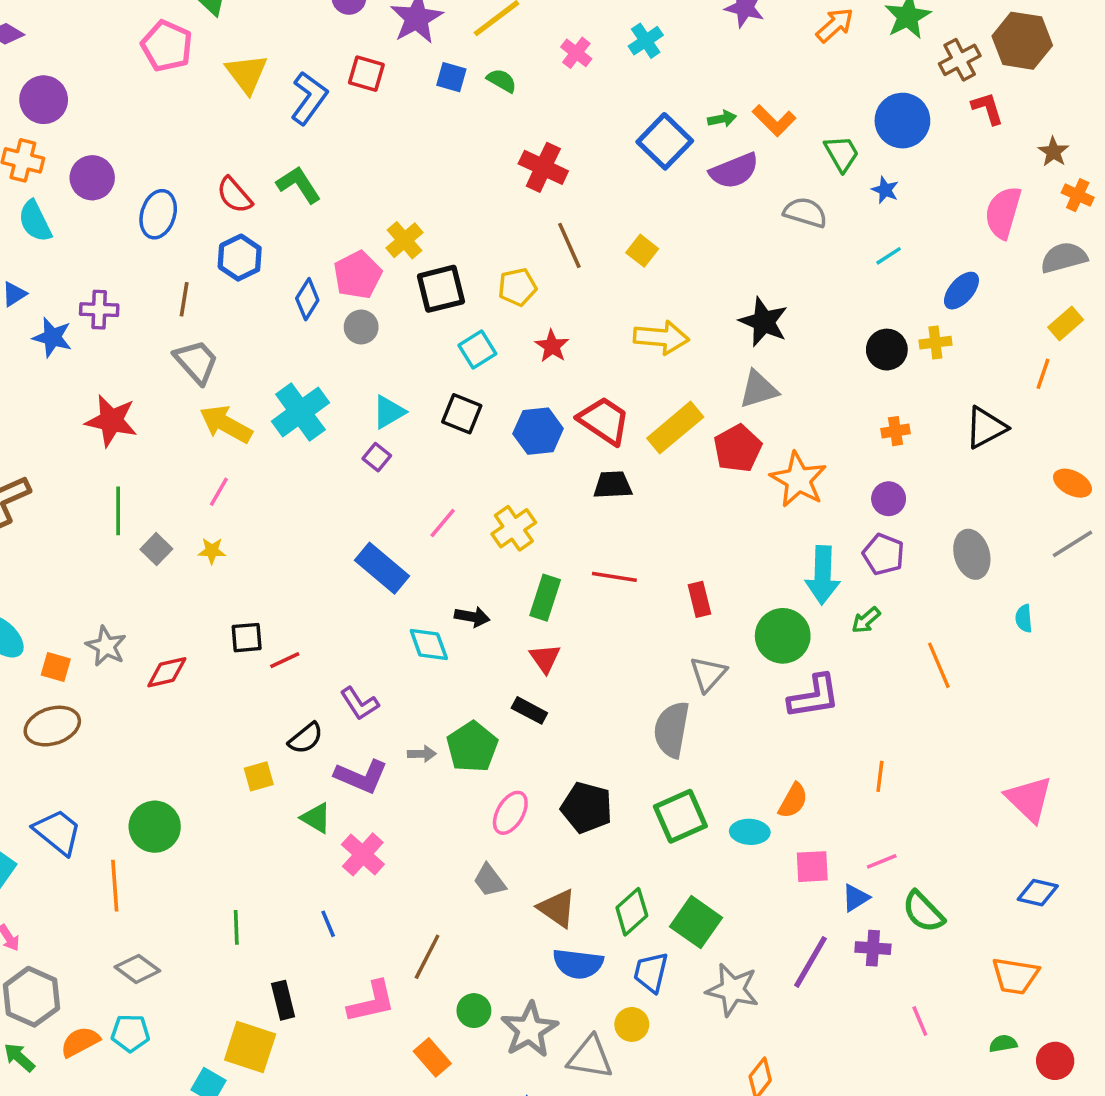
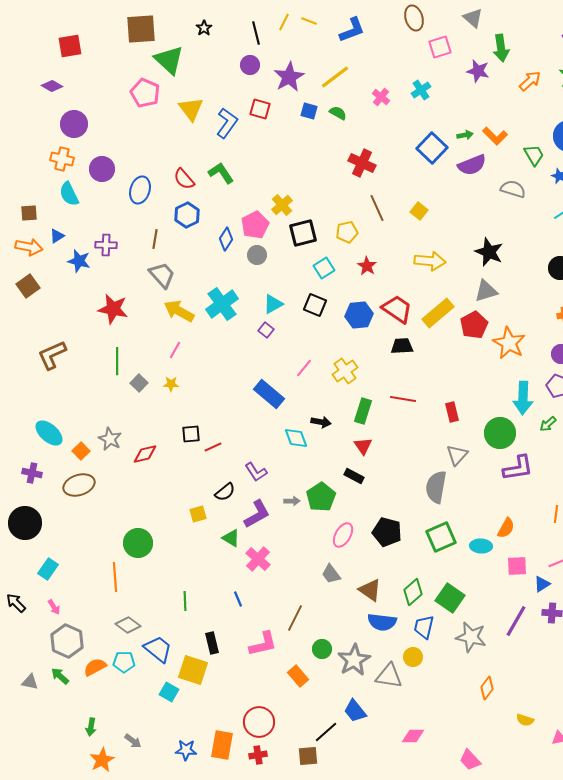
orange square: (56, 667) -> (81, 451), turned 30
purple L-shape: (361, 776) -> (257, 514), turned -52
blue trapezoid: (58, 832) -> (158, 649), moved

